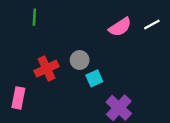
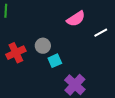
white line: (152, 24) -> (101, 33), moved

